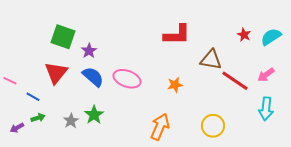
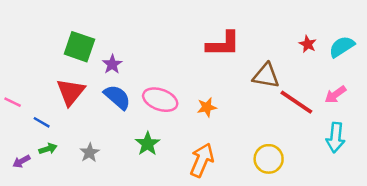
orange star: (175, 85) -> (207, 107), moved
green star: (94, 115) -> (148, 144), moved

